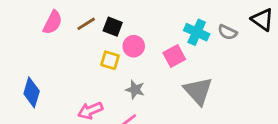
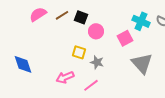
pink semicircle: (53, 22) -> (38, 14), turned -150
yellow square: (110, 60) -> (79, 52), moved
blue diamond: (32, 92) -> (23, 64), turned -35

